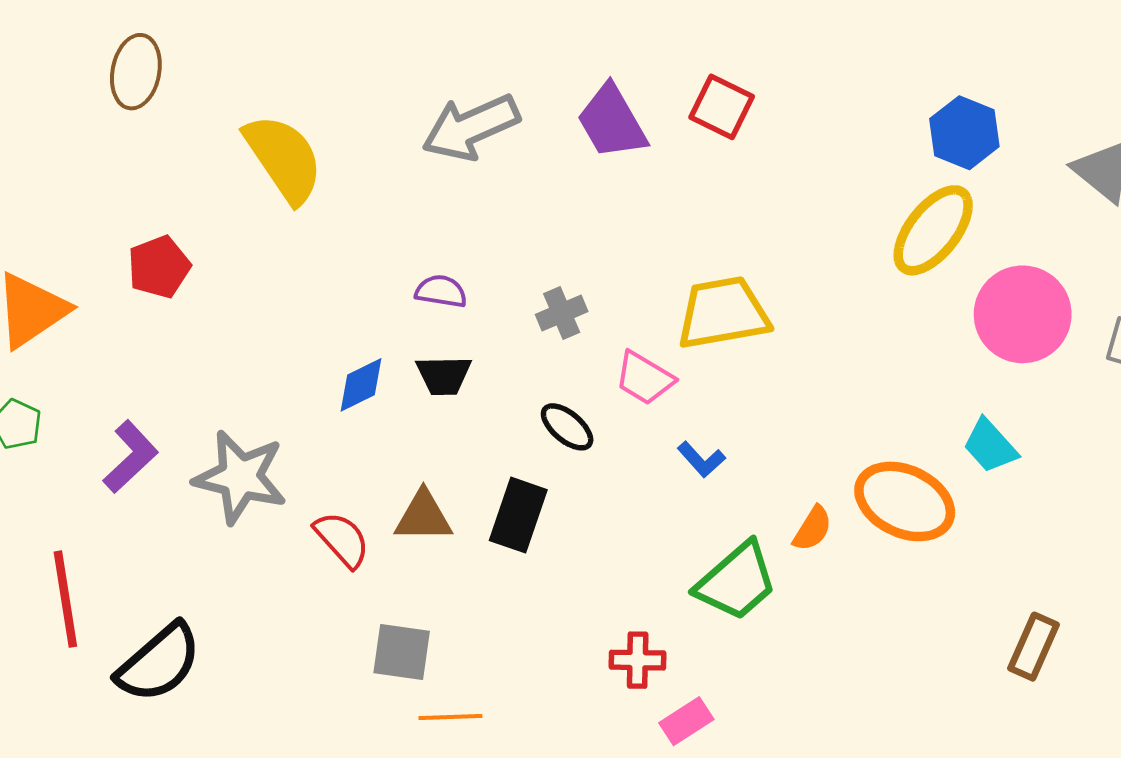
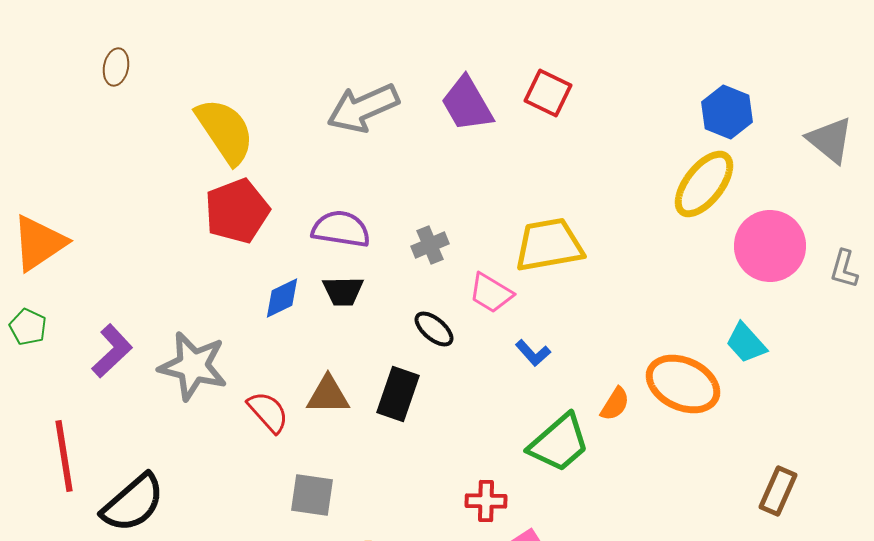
brown ellipse: (136, 72) -> (116, 67), size x0.7
red pentagon: (159, 267) -> (237, 211), moved, size x1.4
purple semicircle: (441, 291) -> (341, 229), size x1.5

